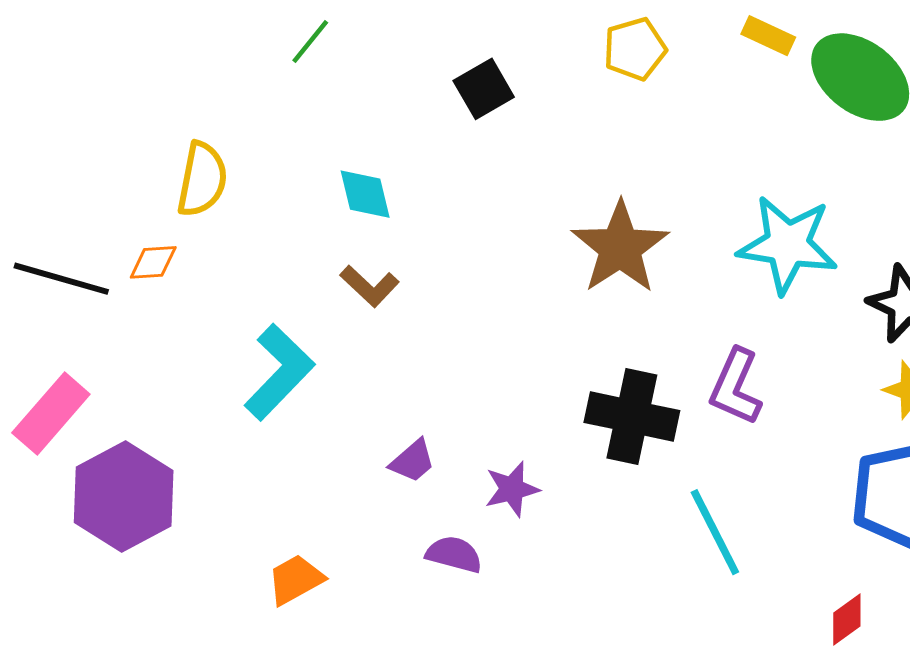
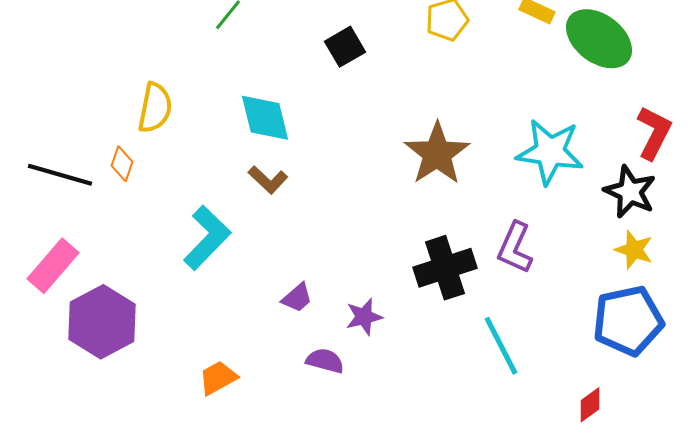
cyan diamond: (365, 194) -> (265, 118), size x1.4
orange diamond: (153, 262) -> (122, 164), turned -68
black cross: (632, 416) -> (445, 268), turned -30

